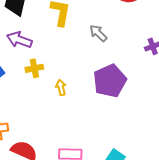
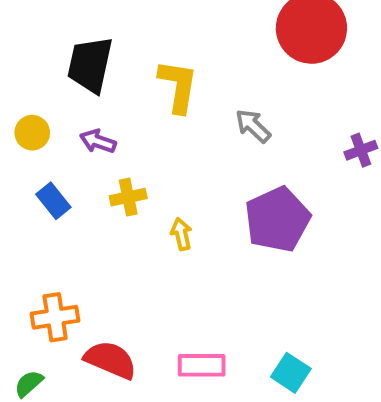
purple arrow: (19, 40) -> (98, 141), size x0.7

